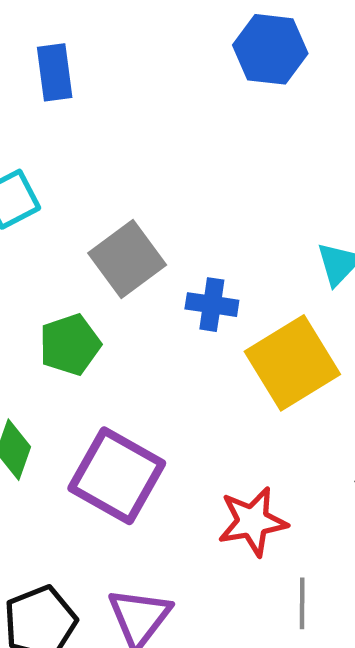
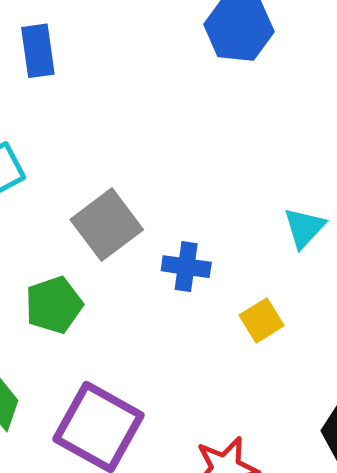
yellow square: (292, 363) -> (262, 320), size x0.5

